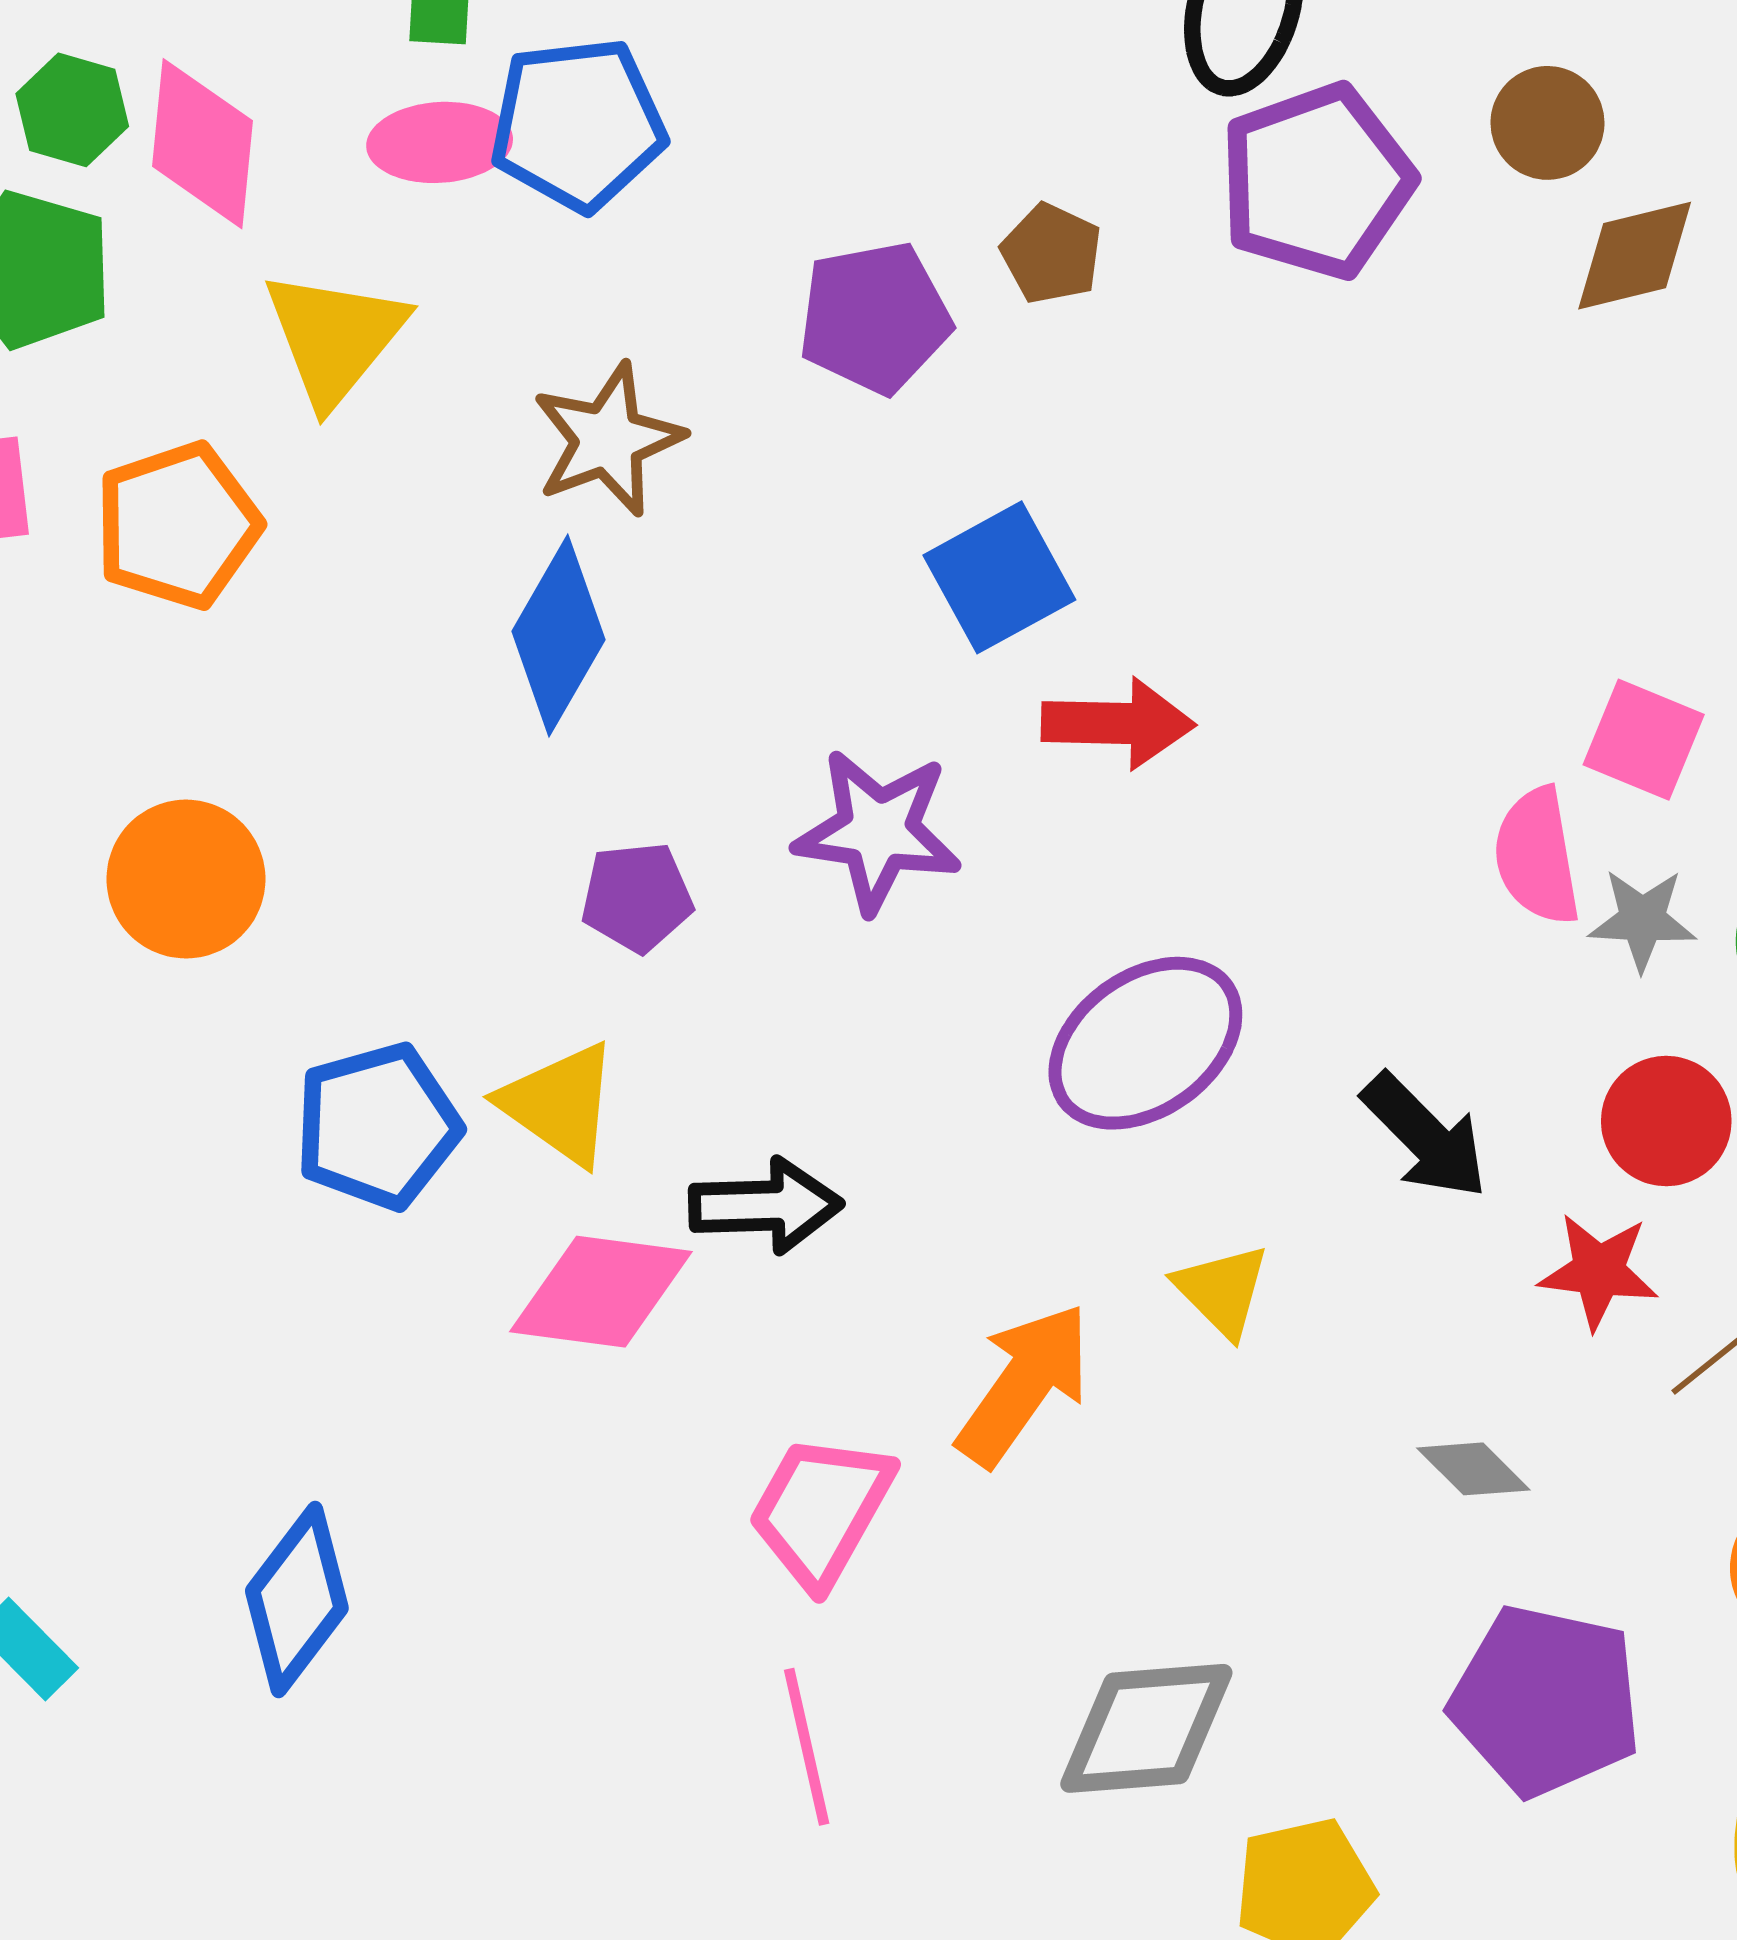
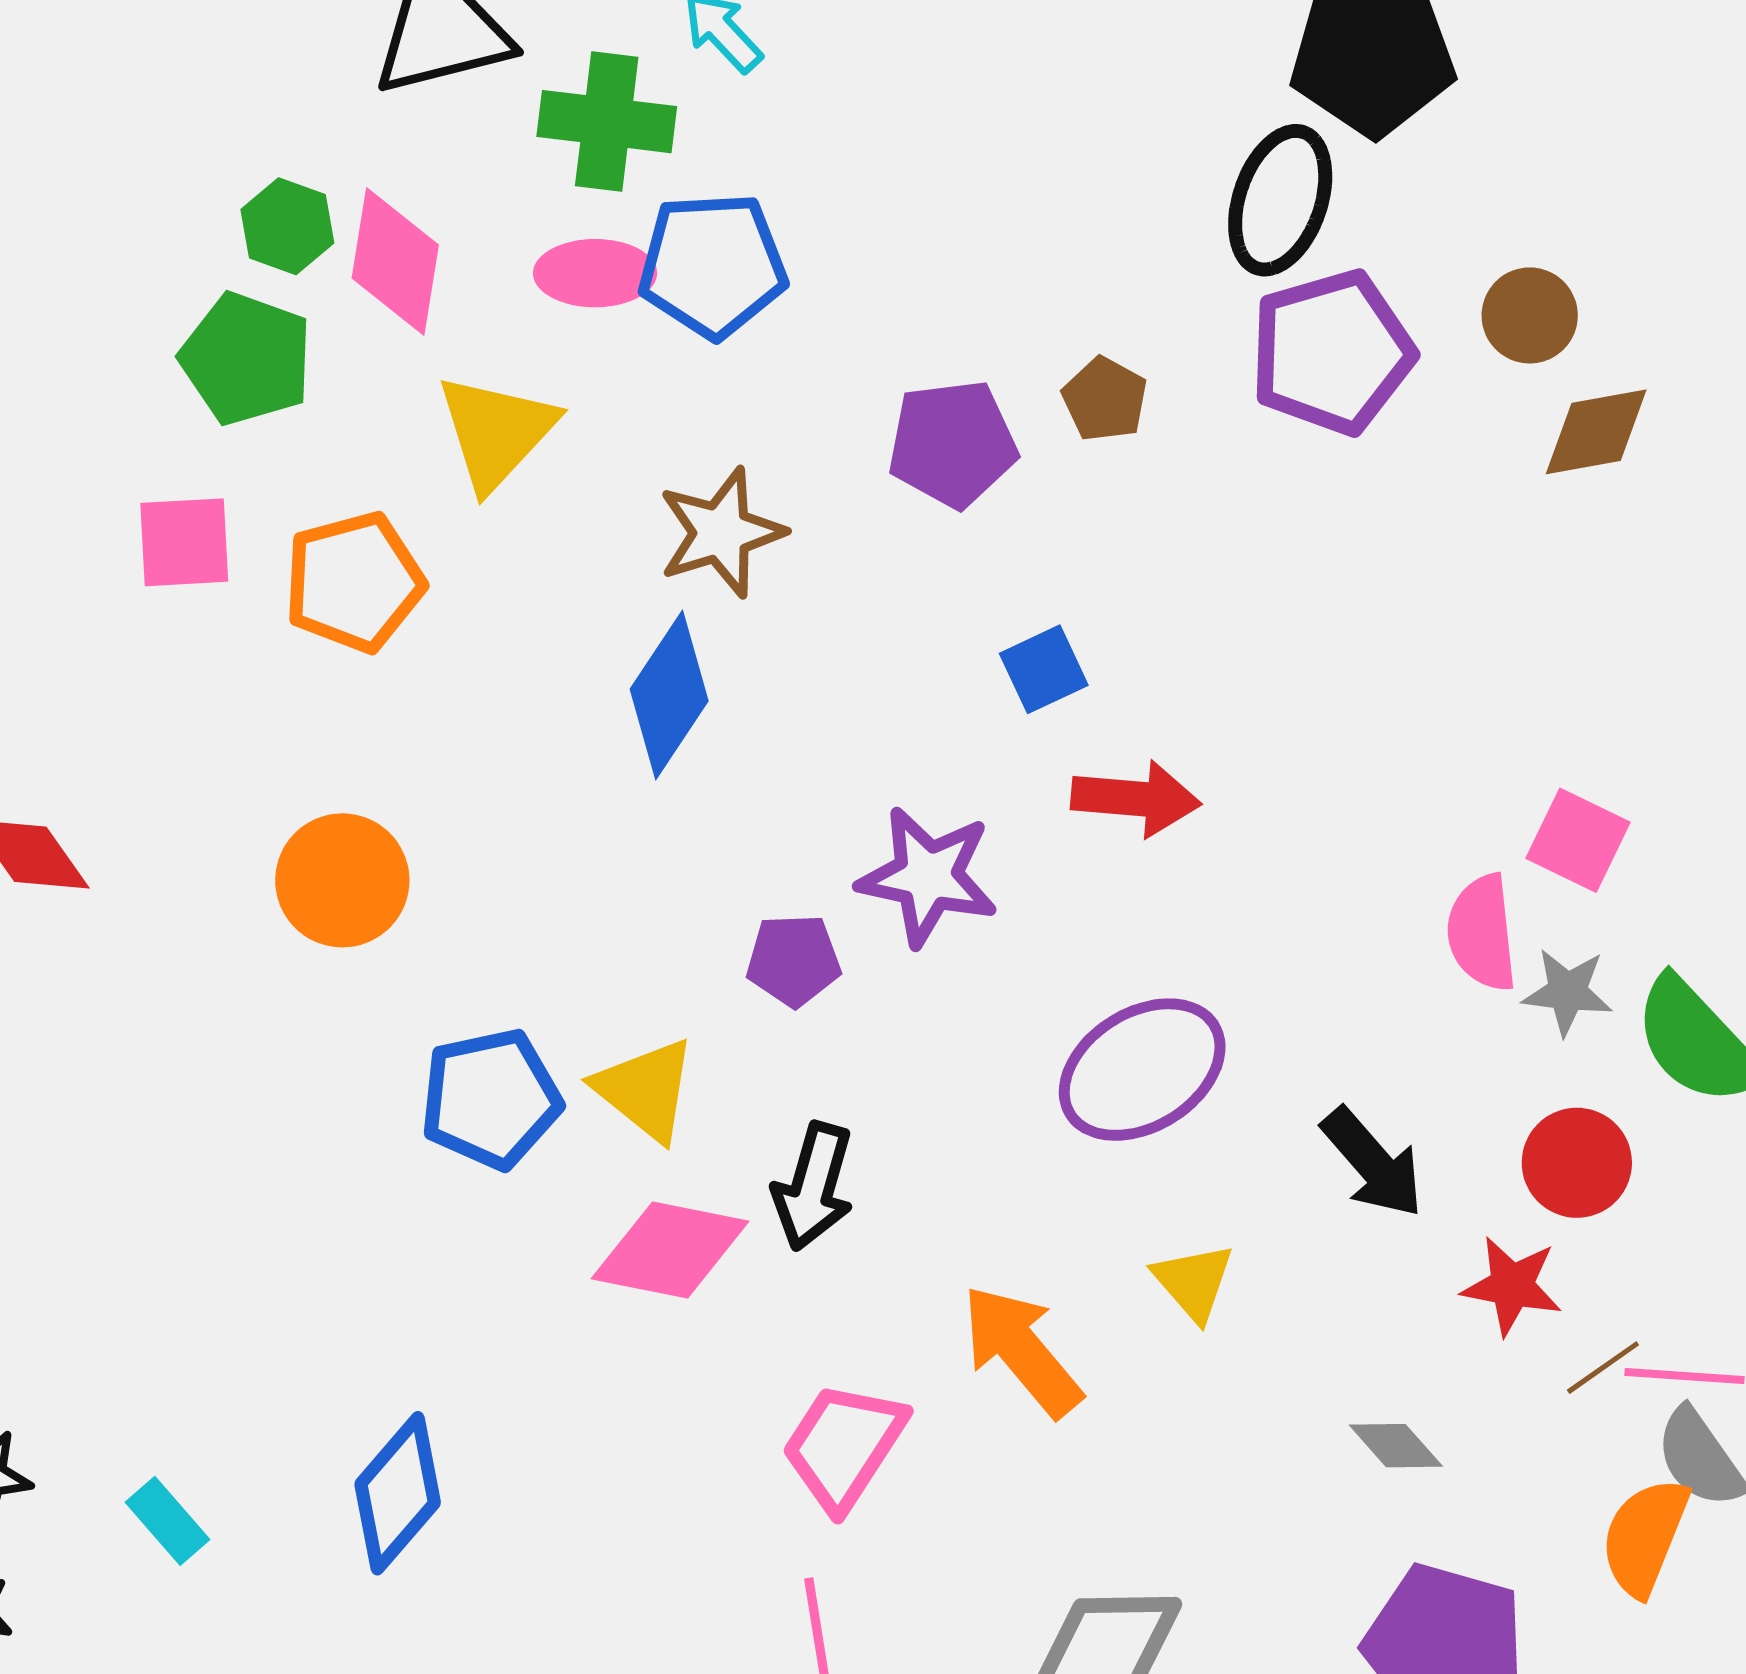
blue square: (999, 577) -> (1044, 669), size x0.7
purple pentagon: (637, 897) -> (794, 960), moved
black arrow: (766, 1206) -> (813, 1186), turned 104
orange arrow: (1024, 1384) -> (1022, 1351), turned -79

